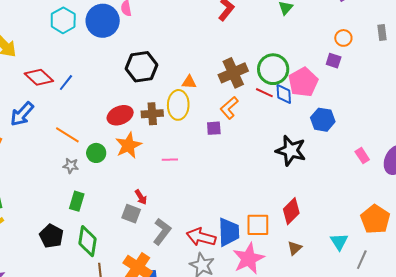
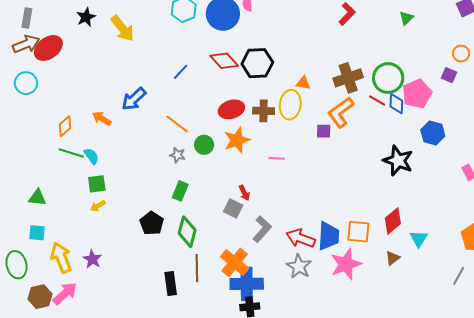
red diamond: (39, 77) -> (224, 61), moved
orange L-shape: (229, 108) -> (341, 112), size x1.4
cyan triangle: (339, 242) -> (419, 239), moved

